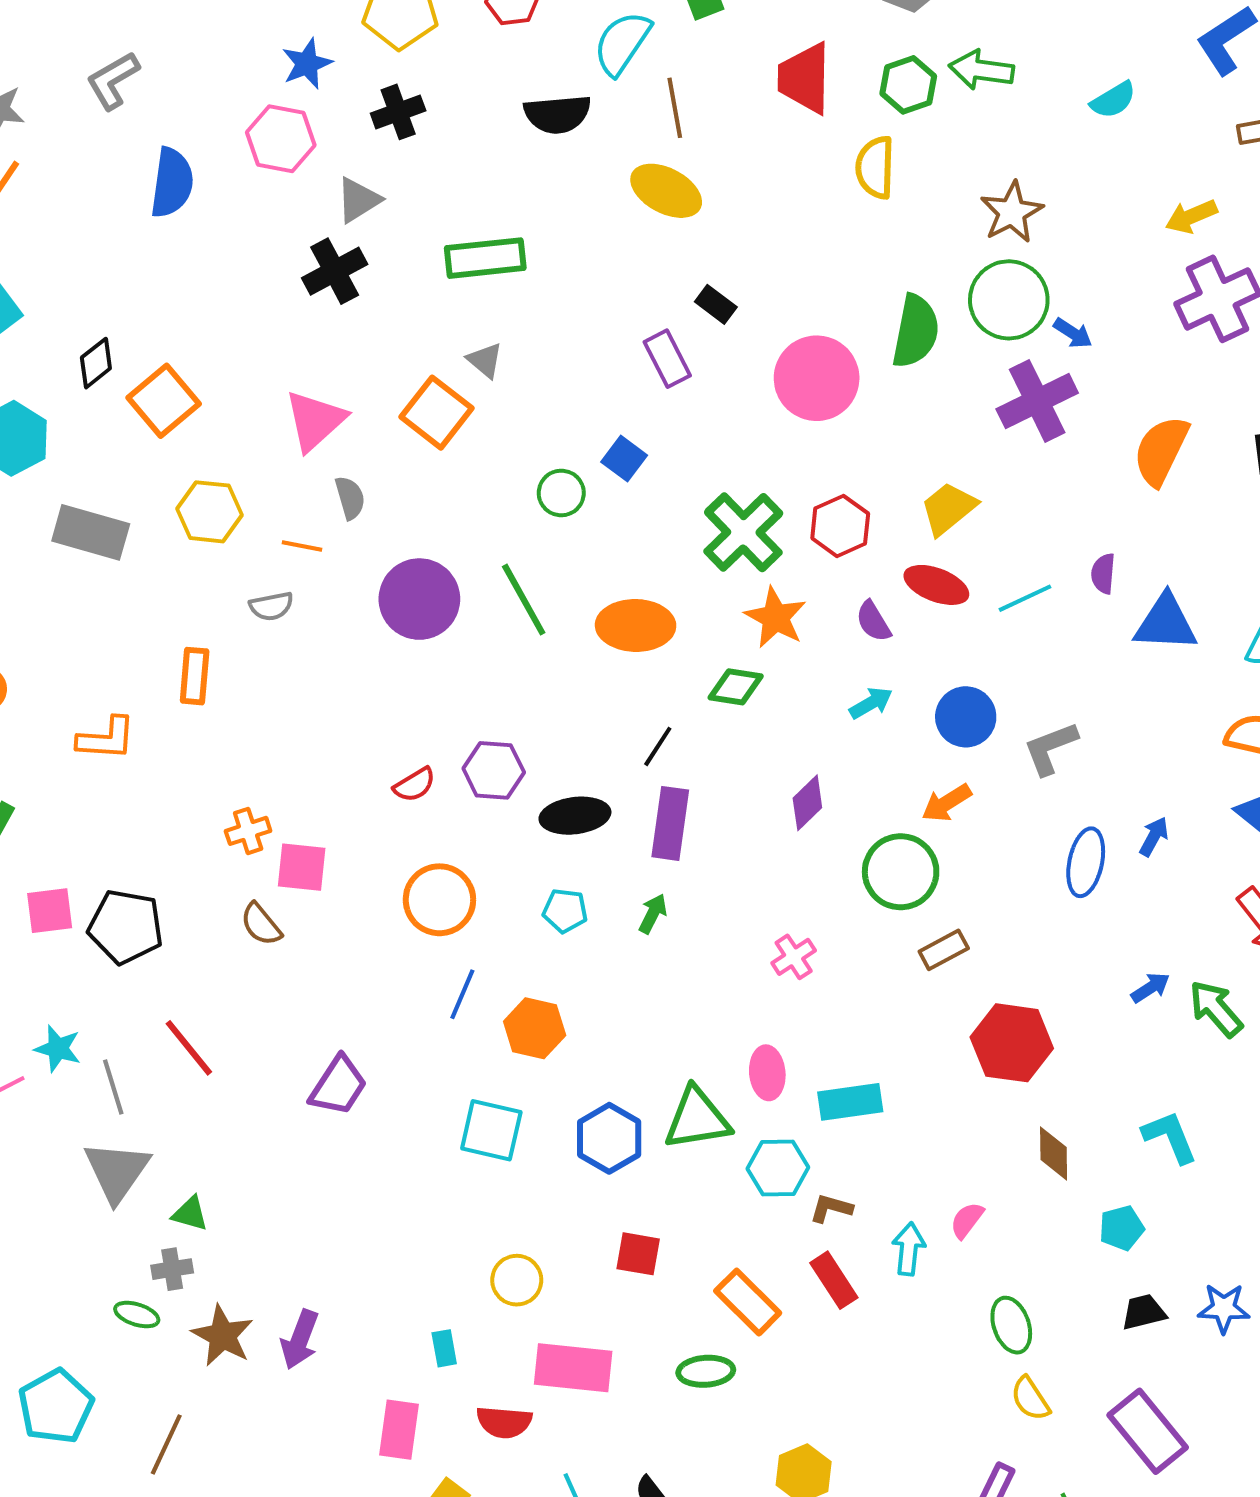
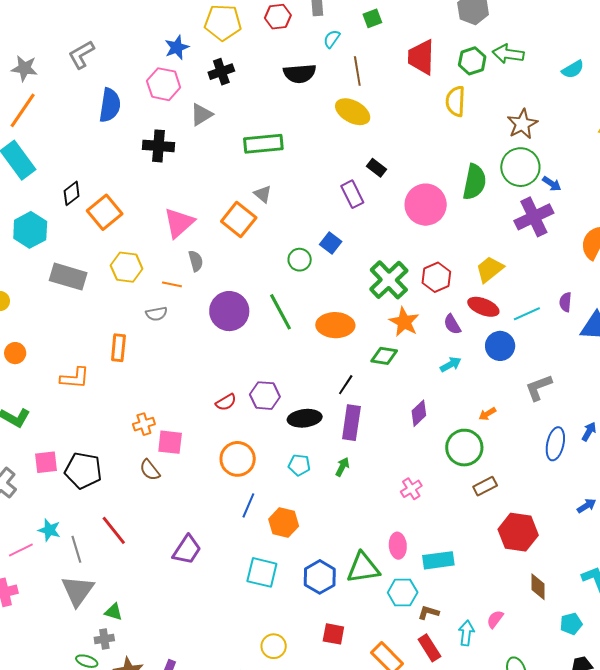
cyan semicircle: (622, 43) -> (332, 39), size x0.6
black cross: (335, 271) -> (159, 146), moved, turned 32
blue circle: (966, 717) -> (500, 346), moved
orange arrow: (947, 803) -> (487, 414), size x0.7

